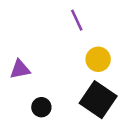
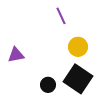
black circle: (41, 107) -> (48, 85), moved

